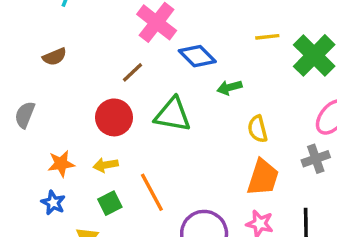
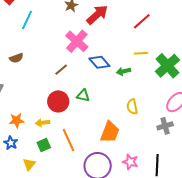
green arrow: (229, 88) -> (123, 71), moved
green triangle: (173, 115) -> (83, 96), size x0.6
red circle: (114, 117) -> (58, 101), moved
orange trapezoid: (263, 177) -> (110, 132), moved

